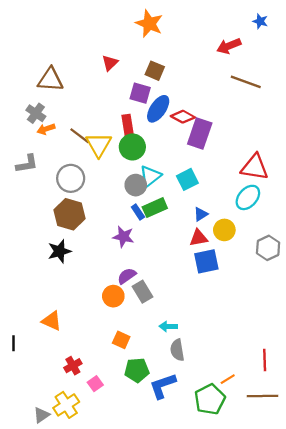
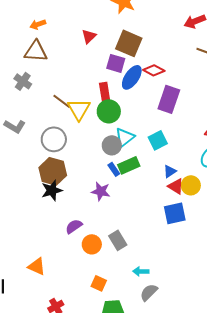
brown square: (155, 71) -> (129, 43), size x1.5
red diamond: (183, 117) -> (154, 70), moved
orange arrow: (46, 129) -> (38, 24), moved
gray L-shape: (27, 164) -> (15, 126), turned 40
red triangle: (199, 238) -> (176, 186), moved, turned 42
black star: (59, 251) -> (52, 190), moved
purple semicircle: (127, 276) -> (74, 226), moved
gray semicircle: (177, 350) -> (149, 292), turned 54

